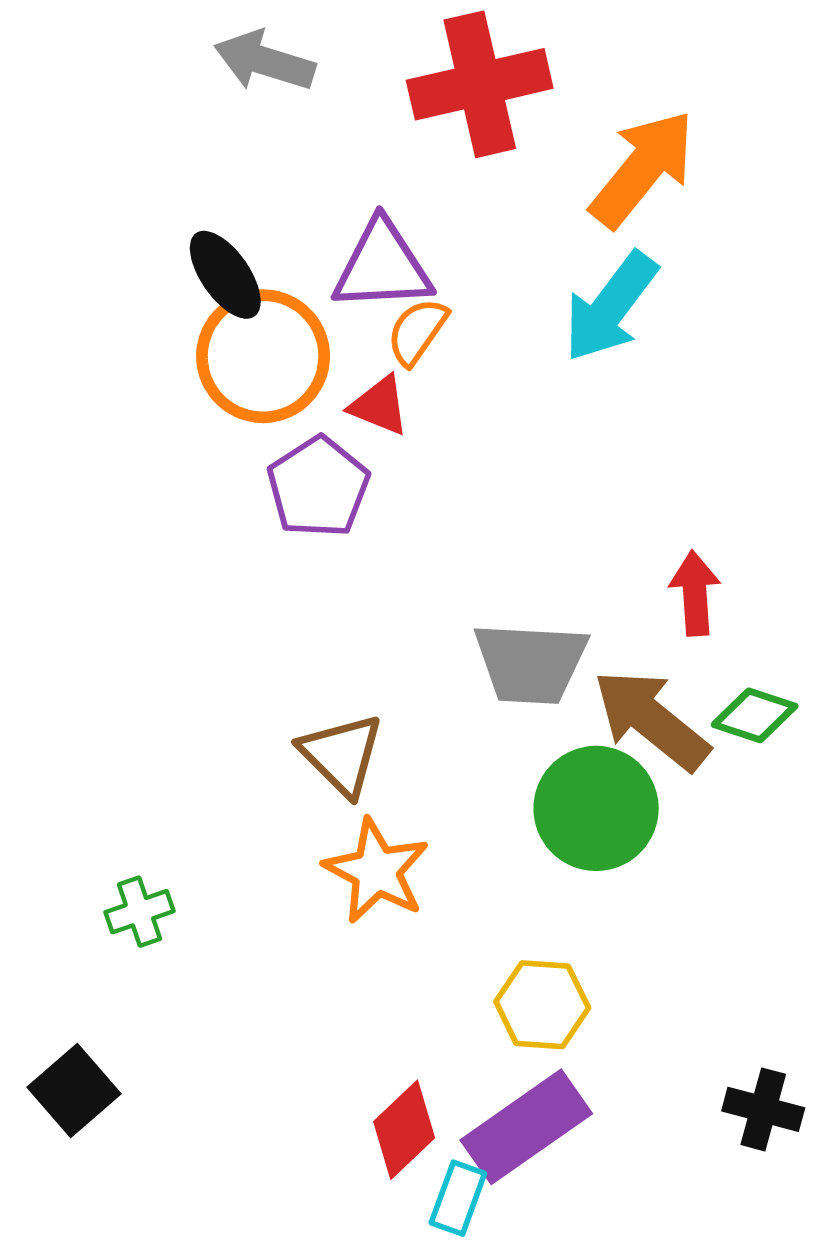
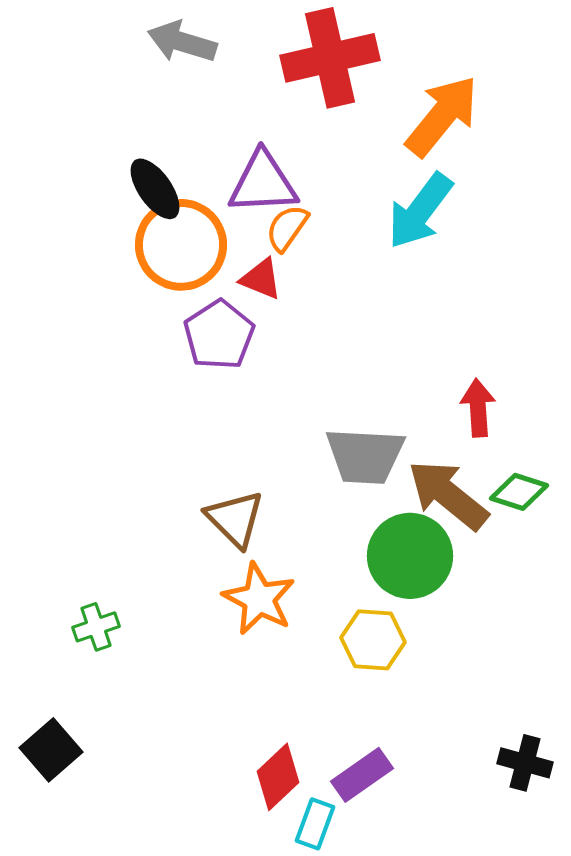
yellow hexagon: (542, 1005) -> (373, 640), moved
purple rectangle: (526, 1127) -> (362, 775), size x0.7

